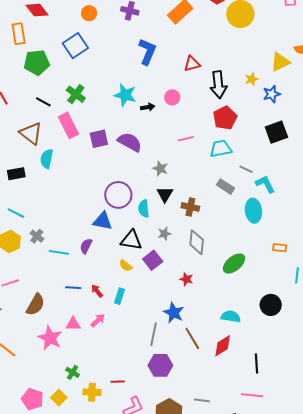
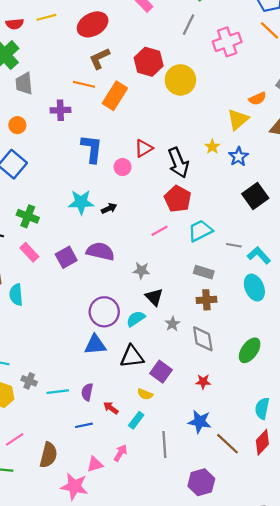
pink circle: (172, 97) -> (123, 167), moved
red pentagon: (225, 118) -> (178, 199), moved
pink rectangle: (68, 125) -> (29, 252), size x0.7
gray rectangle: (225, 187) -> (204, 272), moved
brown cross: (190, 207) -> (206, 300), moved
cyan semicircle: (144, 209) -> (136, 319), turned 78
gray star: (164, 234) -> (172, 324), moved
purple semicircle: (86, 246) -> (87, 392), moved
yellow semicircle: (126, 266) -> (145, 394), moved
red arrow: (97, 291) -> (111, 408), moved
cyan rectangle: (119, 296) -> (136, 420), turned 35
cyan semicircle: (231, 317) -> (262, 408), turned -72
gray line: (154, 334) -> (164, 445), moved

